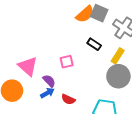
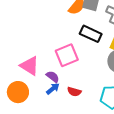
black rectangle: (94, 44) -> (91, 34), size x1.5
pink square: (67, 62) -> (67, 55), size x1.6

